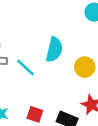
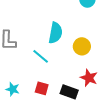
cyan line: (26, 67) -> (41, 56), moved

